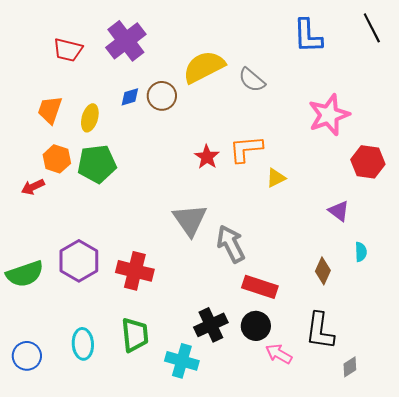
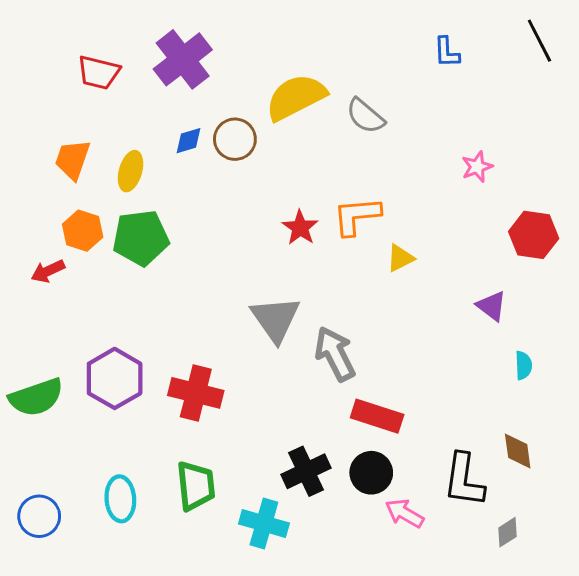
blue L-shape: (308, 36) -> (447, 52), size x0.6
pink star: (329, 115) -> (477, 167), size x0.5
brown diamond: (323, 271) -> (518, 451), moved, turned -32

